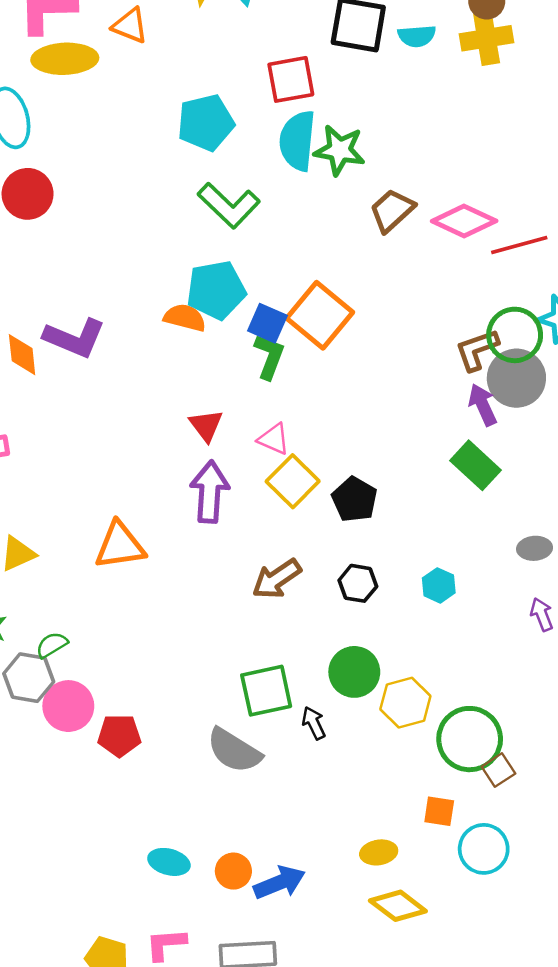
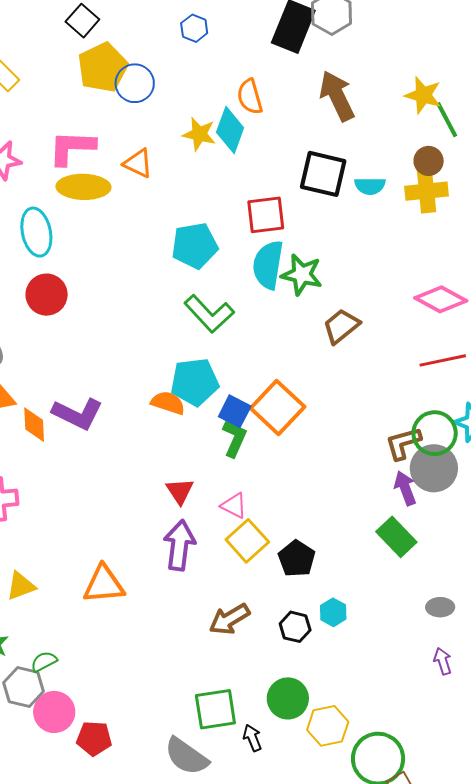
pink diamond: (464, 221) -> (441, 299), moved
cyan hexagon: (439, 585) -> (333, 612), moved

